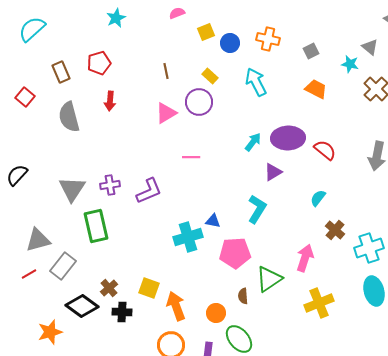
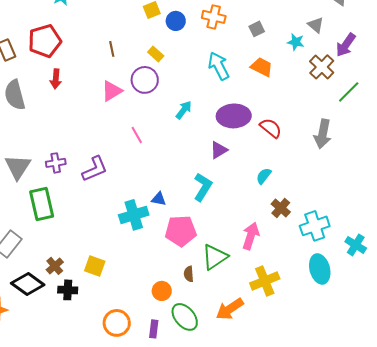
red pentagon: (99, 63) -> (45, 41), size x1.4
cyan arrow: (256, 82) -> (219, 66), moved
cyan arrow: (253, 142) -> (184, 110), moved
pink line: (191, 157) -> (137, 135), turned 60
orange arrow: (176, 306) -> (230, 309), moved, turned -104

